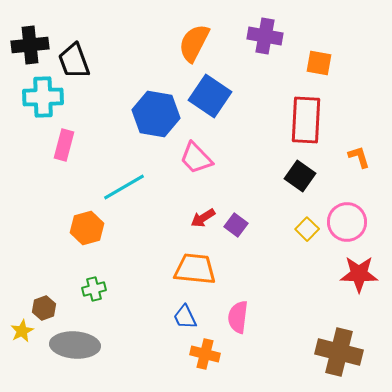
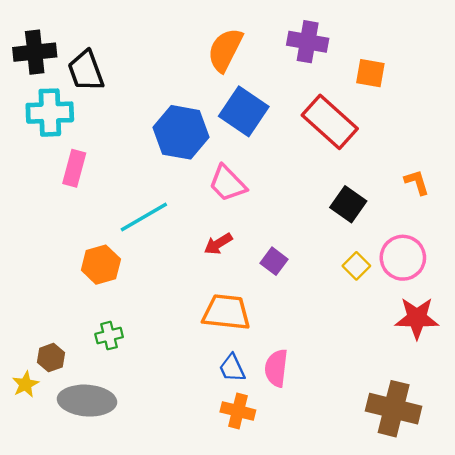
red rectangle: (306, 120) -> (330, 122), moved, turned -51
red arrow: (203, 218) -> (218, 244), moved
blue trapezoid: (185, 317) -> (232, 368), moved

